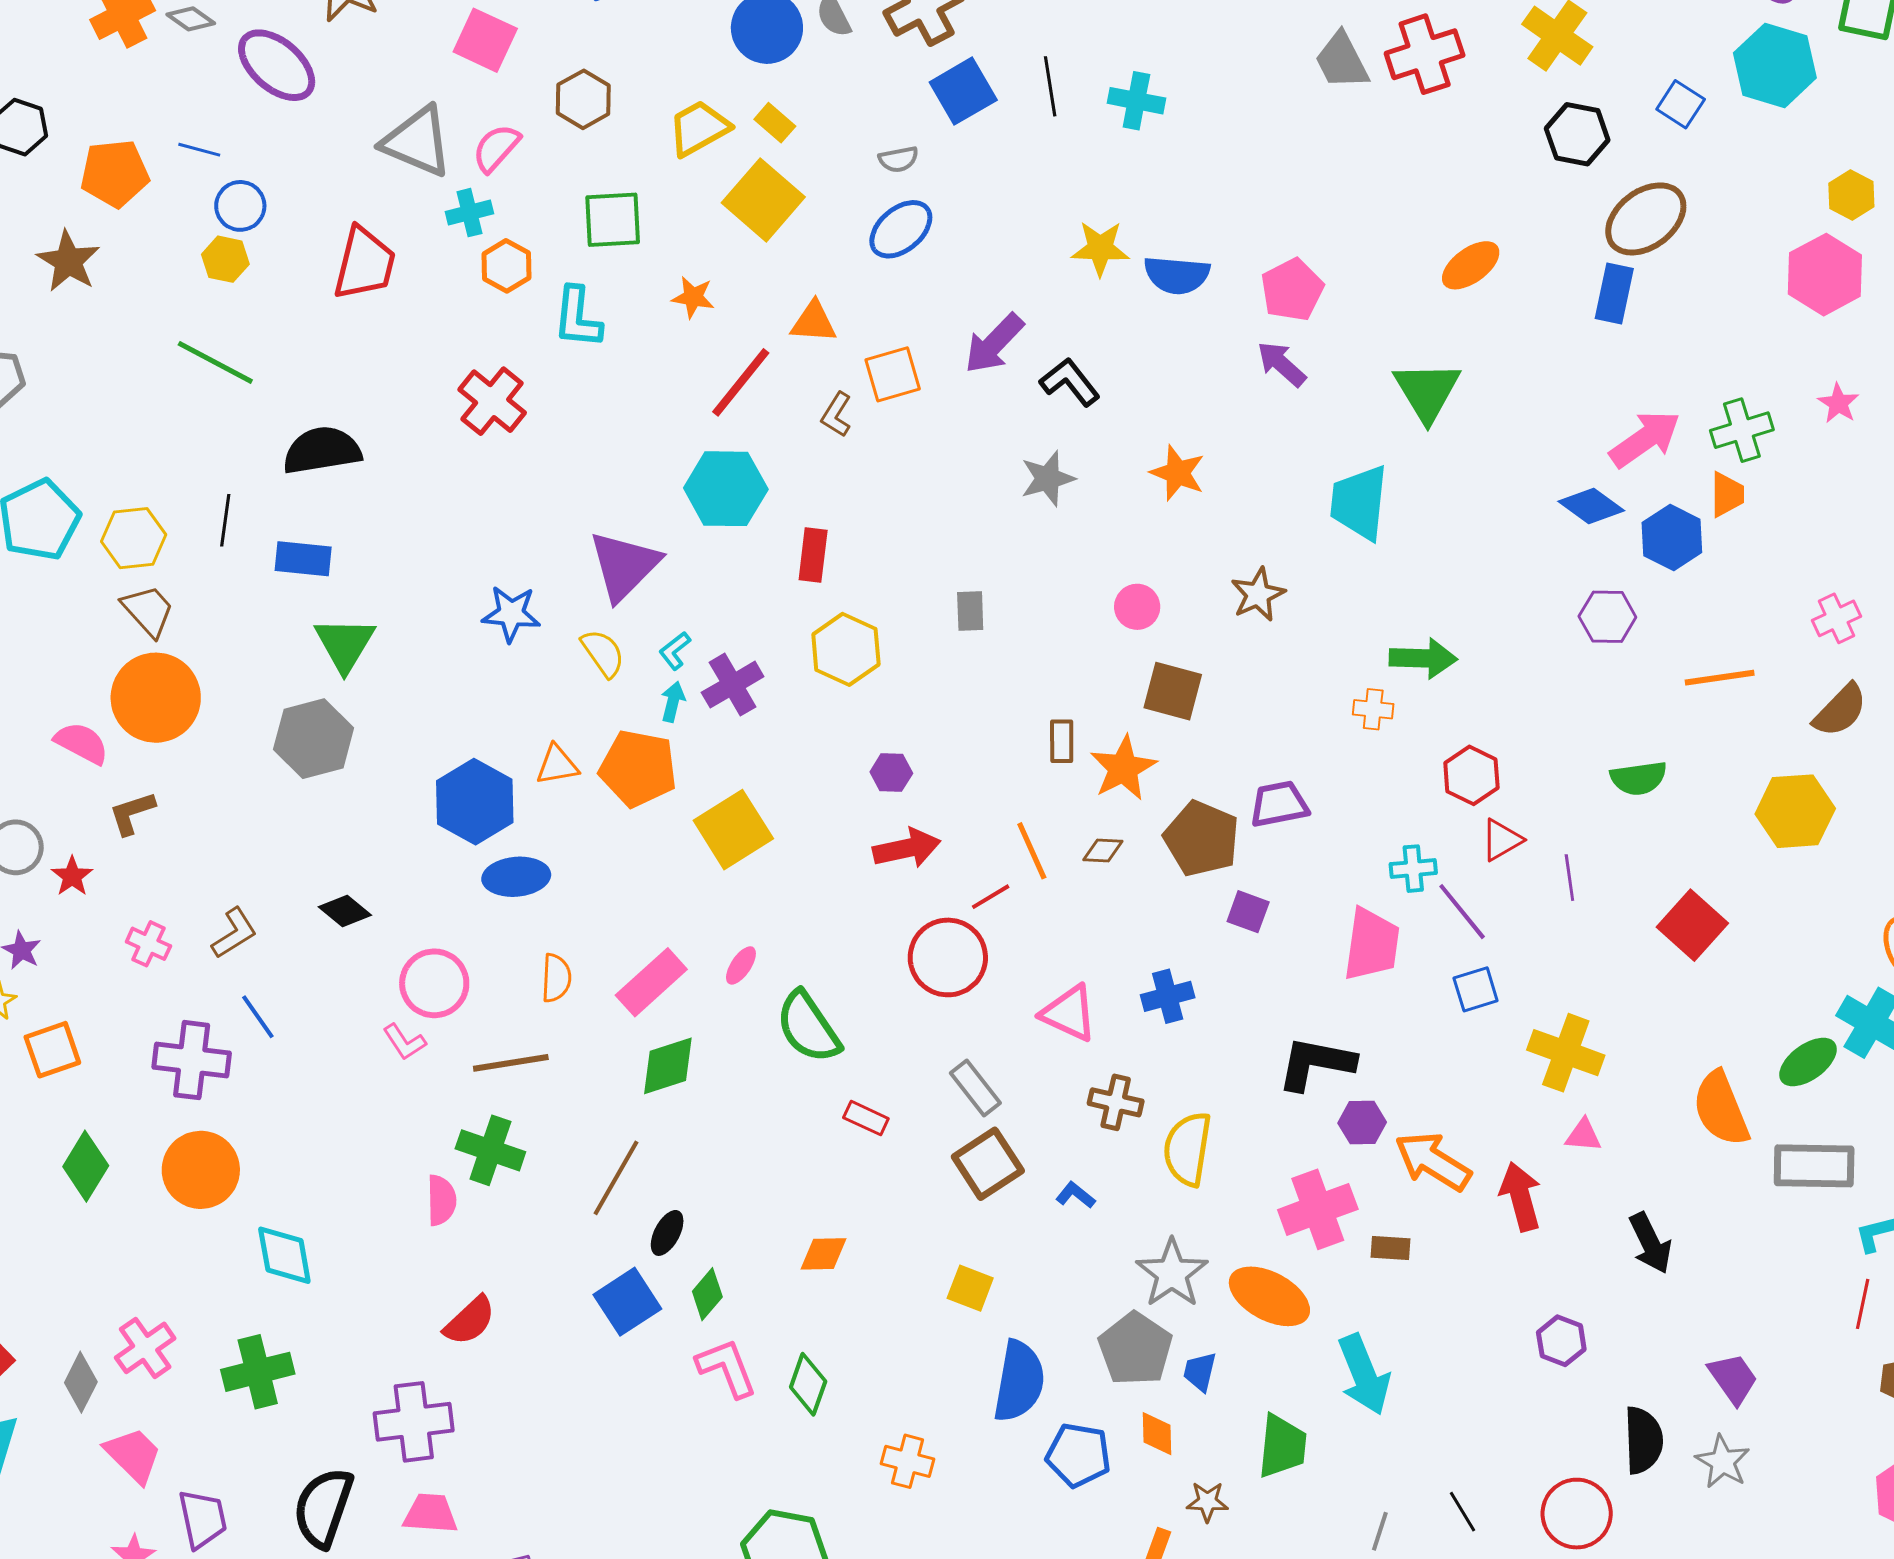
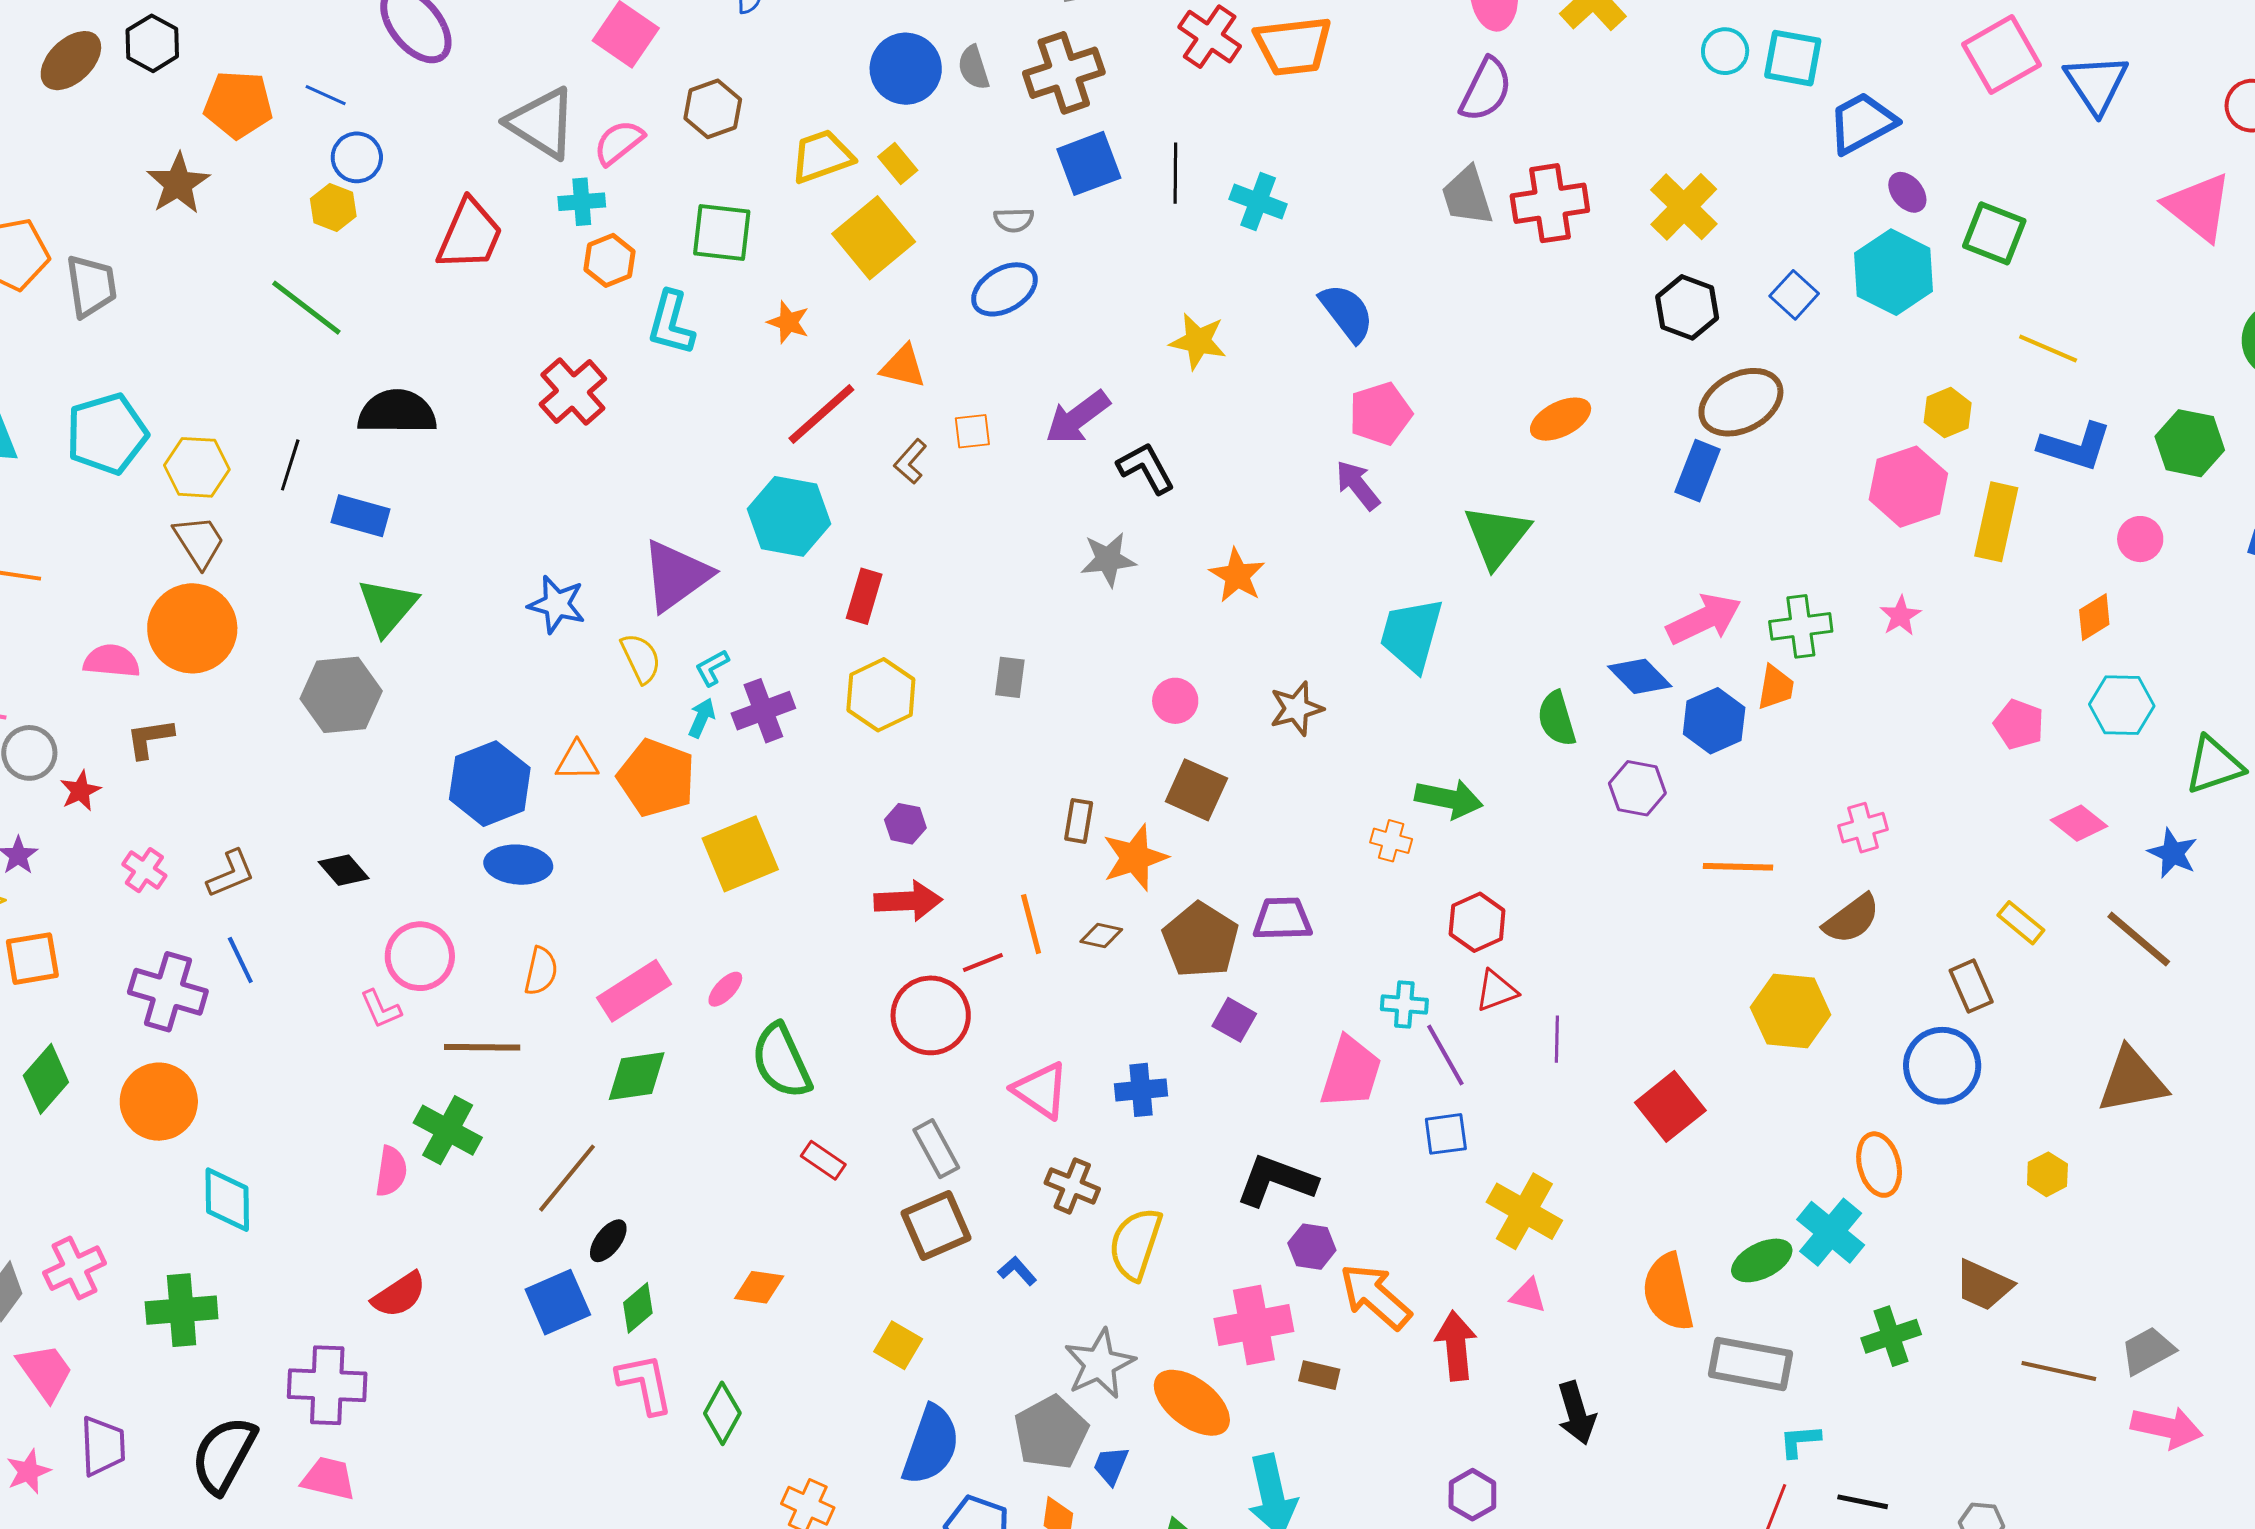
blue semicircle: (1177, 275) -> (1347, 313), moved, turned -142
orange square: (893, 374) -> (972, 431), size x0.7
pink semicircle: (82, 743) -> (112, 661), turned -32
green semicircle: (1639, 778) -> (1557, 719), moved, turned 72

